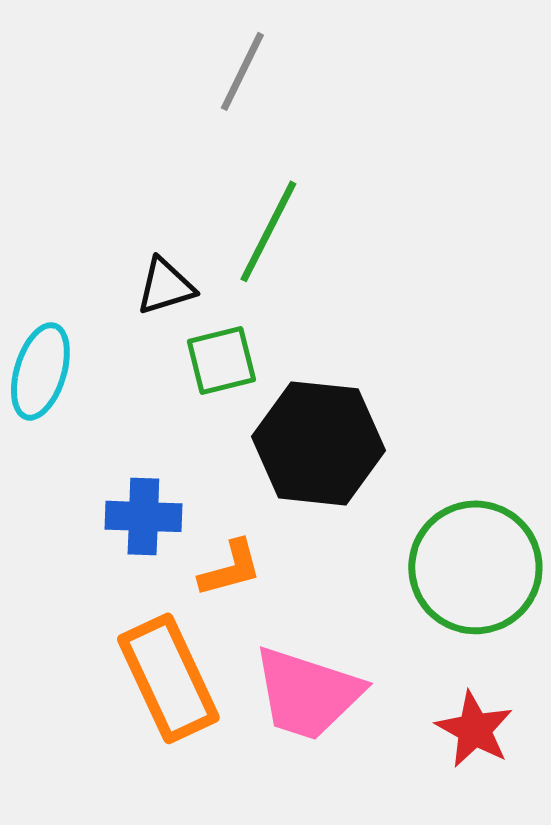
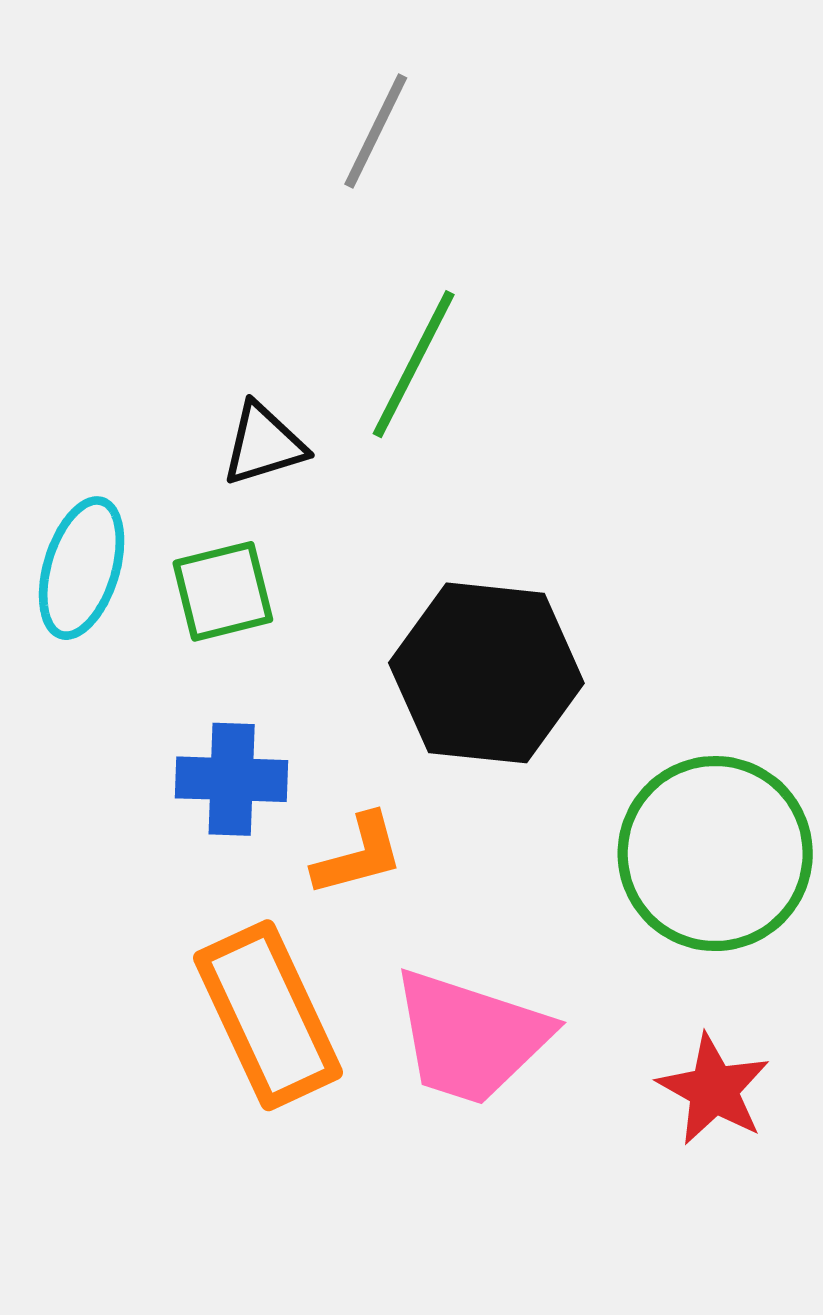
green square: (221, 360) -> (223, 591), moved

